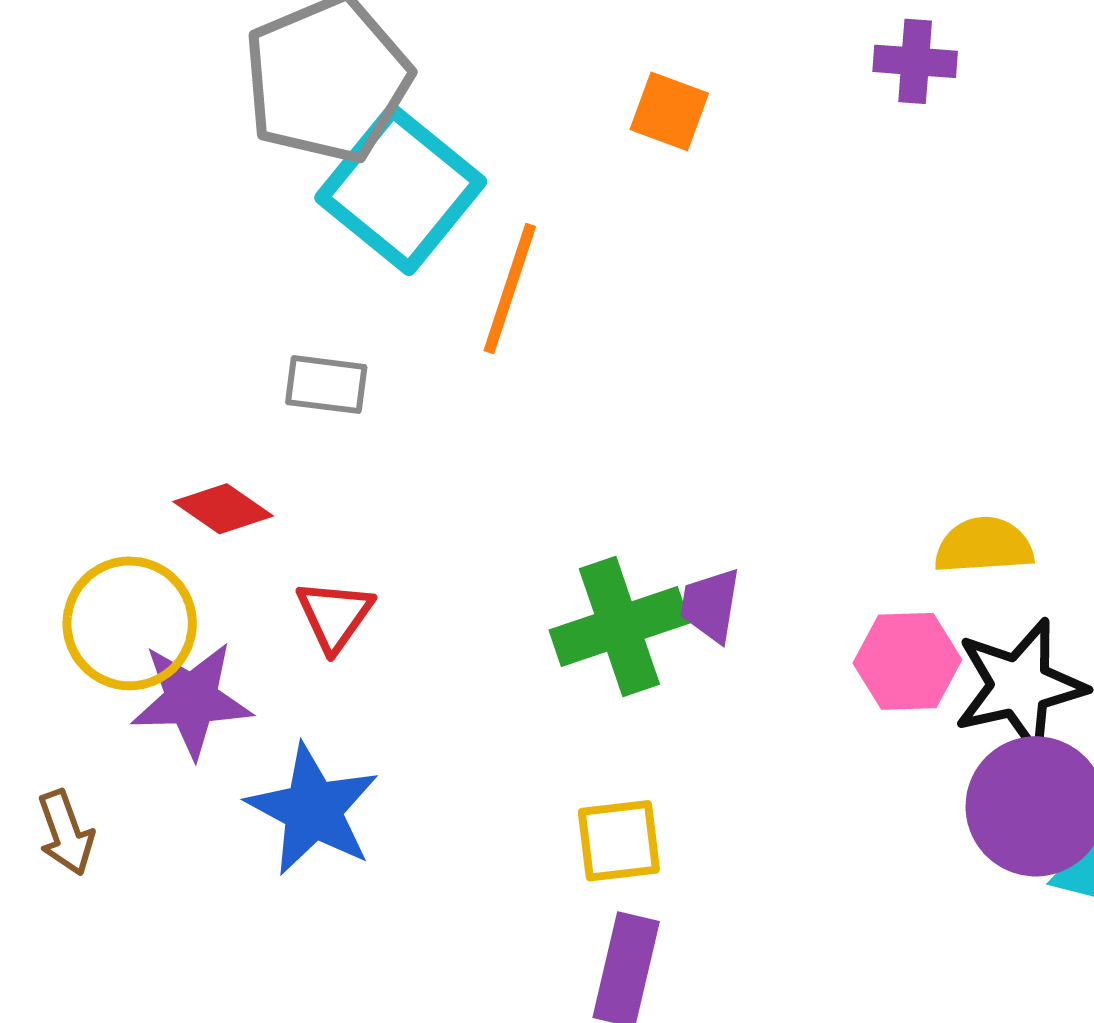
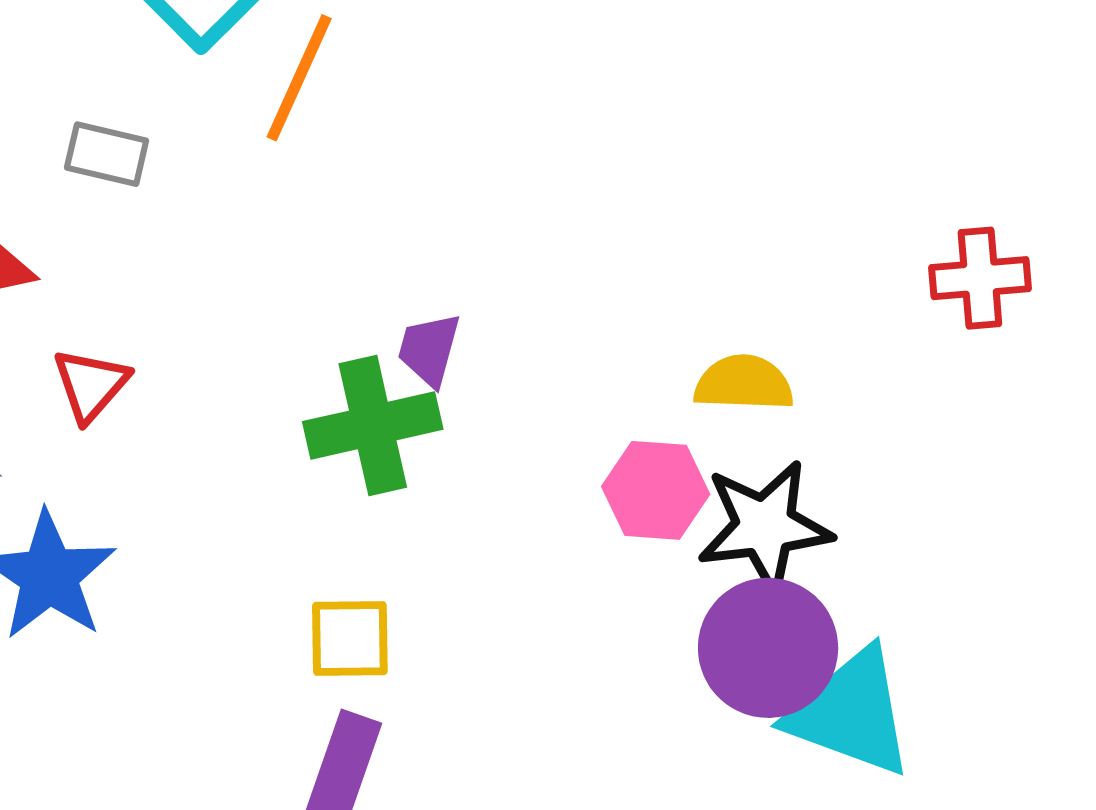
purple trapezoid: (710, 605) -> (429, 349), moved

